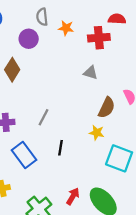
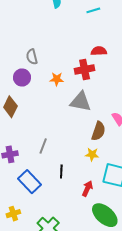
orange star: (66, 28) -> (57, 79), moved
gray triangle: (90, 73) -> (81, 102), size x1.6
red arrow: (73, 196) -> (87, 189), moved

